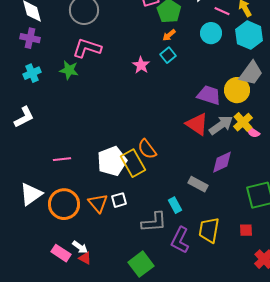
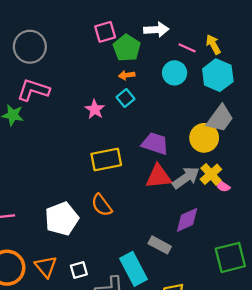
orange arrow: (169, 35) -> (127, 75), turned 32
purple trapezoid: (209, 95) -> (155, 144), moved
red triangle: (197, 124) -> (159, 177), turned -40
yellow rectangle: (133, 163) -> (106, 159), moved, turned -72
white square: (119, 200) -> (79, 270), moved
cyan rectangle: (175, 205) -> (134, 269), size x1.8

